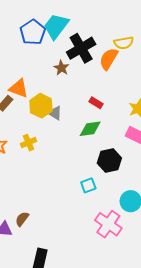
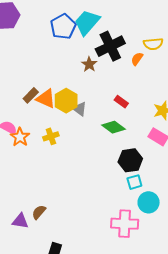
orange semicircle: (109, 59) -> (137, 59), size x0.6
orange triangle: (19, 88) -> (46, 99), moved
green diamond: (90, 129) -> (114, 127), turned 40
cyan square: (88, 185) -> (134, 182), moved
pink cross: (108, 224) -> (125, 224), turned -36

